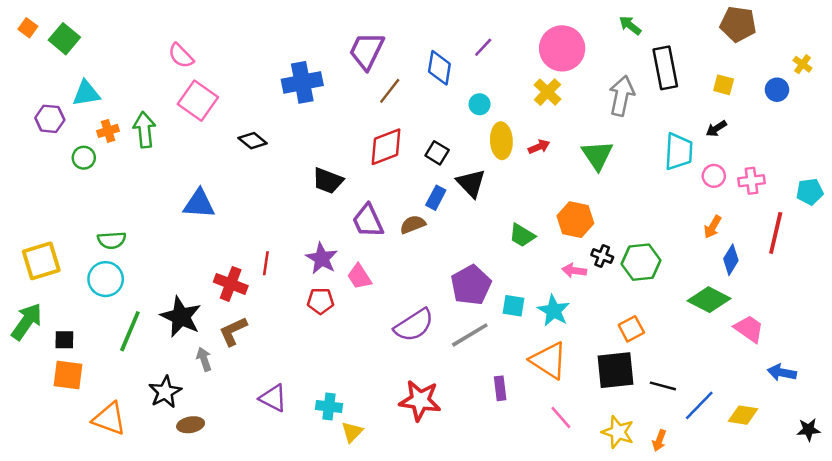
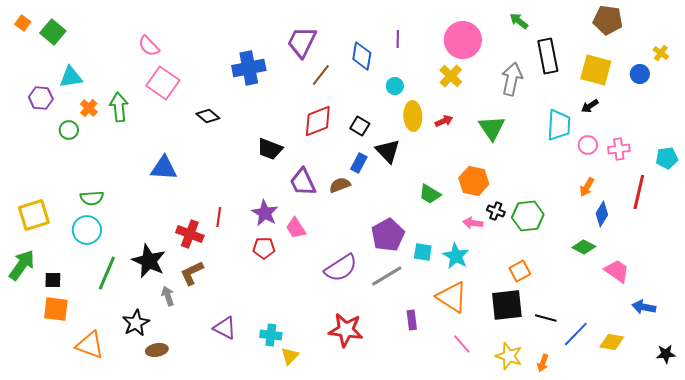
purple line: (483, 47) -> (398, 39), turned -42
yellow square: (724, 85) -> (596, 70), size x1.8
orange cross: (108, 131) -> (89, 108), turned -30
green diamond: (709, 300) -> (584, 247), size x0.7

